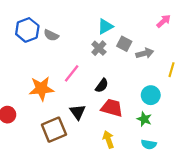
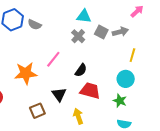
cyan triangle: (105, 26) -> (84, 16), turned 35
gray arrow: (145, 53) -> (120, 32), moved
yellow line: (171, 70) -> (132, 55), moved
brown square: (54, 130) -> (37, 111), size x0.7
yellow arrow: (108, 139) -> (78, 116), moved

